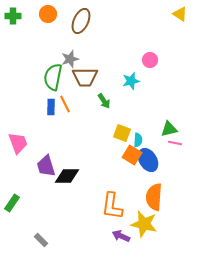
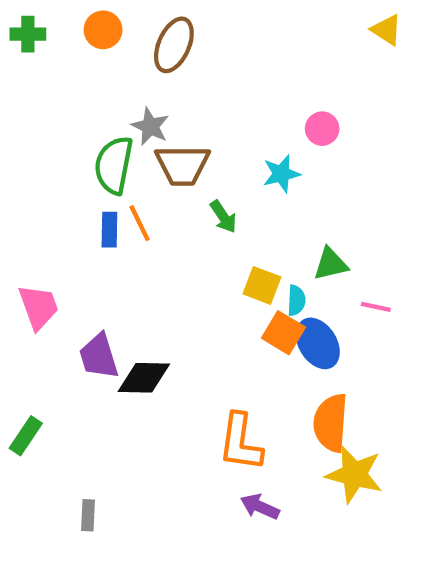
gray star: (70, 59) -> (150, 126), turned -30
green triangle: (169, 129) -> (331, 264), moved
yellow star: (144, 224) -> (354, 474), moved
gray rectangle: (41, 240) -> (88, 515), turned 48

